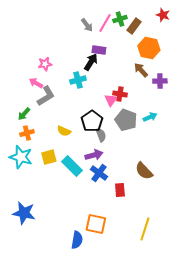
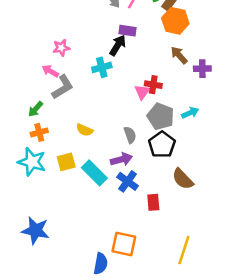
orange hexagon: (149, 48) -> (175, 21), moved
black pentagon: (92, 121) -> (162, 145), moved

